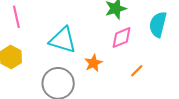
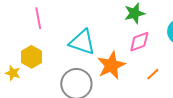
orange star: (93, 63) -> (111, 65), size x1.6

